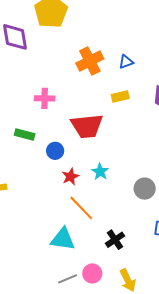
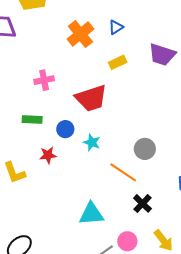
cyan star: (100, 172) -> (92, 142), moved
red star: (70, 177) -> (48, 155), moved, turned 30
gray circle: (145, 189) -> (145, 149), moved
orange line: (81, 208) -> (123, 172), moved

